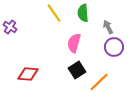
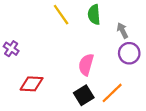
purple cross: (10, 27) -> (11, 49), moved
pink semicircle: (74, 43) -> (86, 65), moved
black square: (77, 70) -> (84, 95), moved

